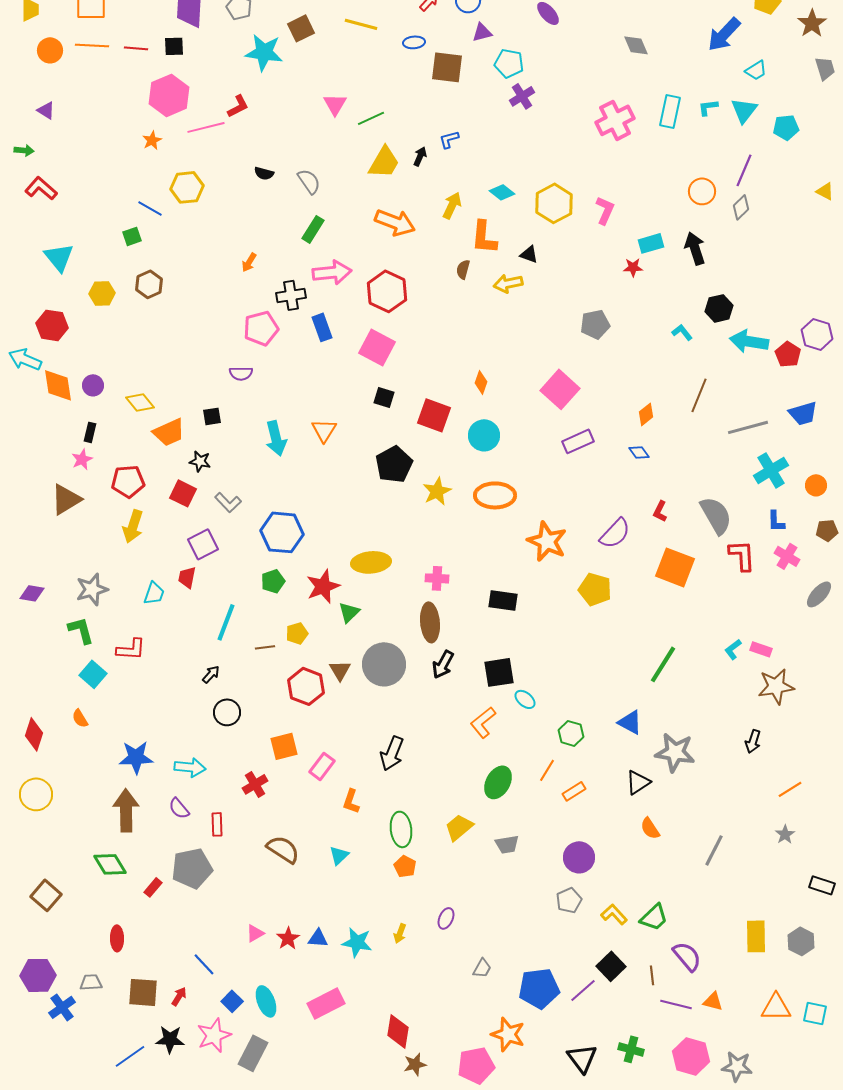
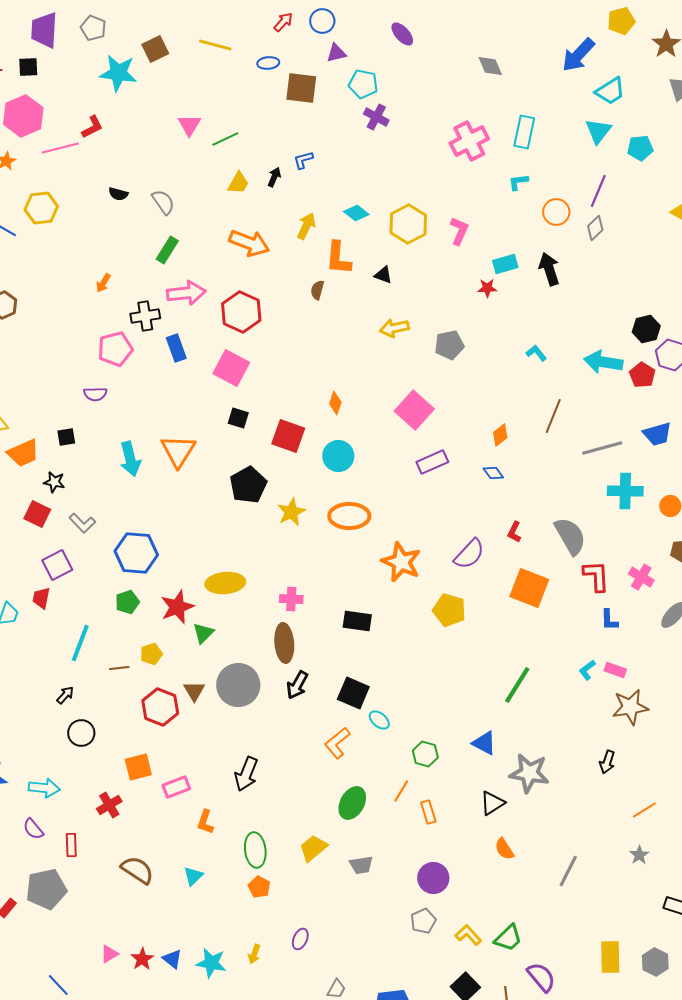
cyan trapezoid: (756, 70) -> (610, 91), size x1.4
purple cross: (522, 96) -> (376, 117), turned -30
cyan L-shape: (708, 107) -> (518, 182), moved
yellow trapezoid: (384, 162) -> (238, 183), size x0.7
yellow arrow: (508, 283) -> (394, 328), moved
black hexagon: (719, 308) -> (646, 329), moved
orange triangle: (324, 430) -> (178, 451), size x1.4
cyan cross: (771, 470) -> (625, 491), turned 32
blue L-shape: (776, 521) -> (609, 620), moved
black square: (499, 672) -> (353, 693), turned 32
pink rectangle: (322, 766) -> (176, 787), turned 32
orange rectangle: (574, 791) -> (428, 812), turned -75
blue triangle: (318, 938) -> (172, 959), turned 35

